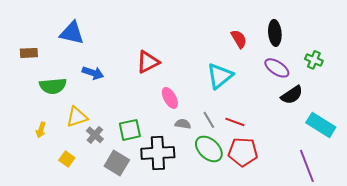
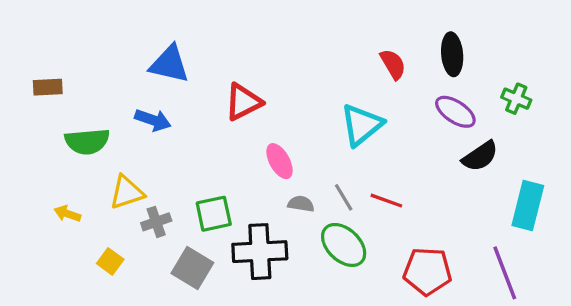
blue triangle: (72, 33) -> (169, 64), moved
cyan rectangle: (321, 125) -> (528, 206), turned 72
yellow arrow: (41, 130) -> (67, 214), turned 91
gray cross: (95, 135) -> (156, 222), turned 30
red pentagon: (243, 152) -> (427, 271), moved

